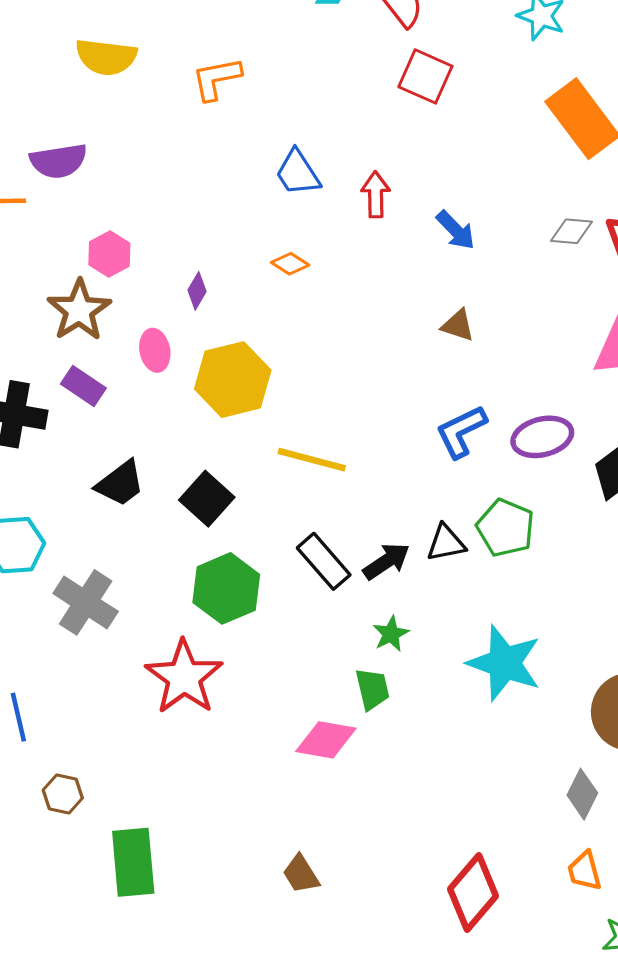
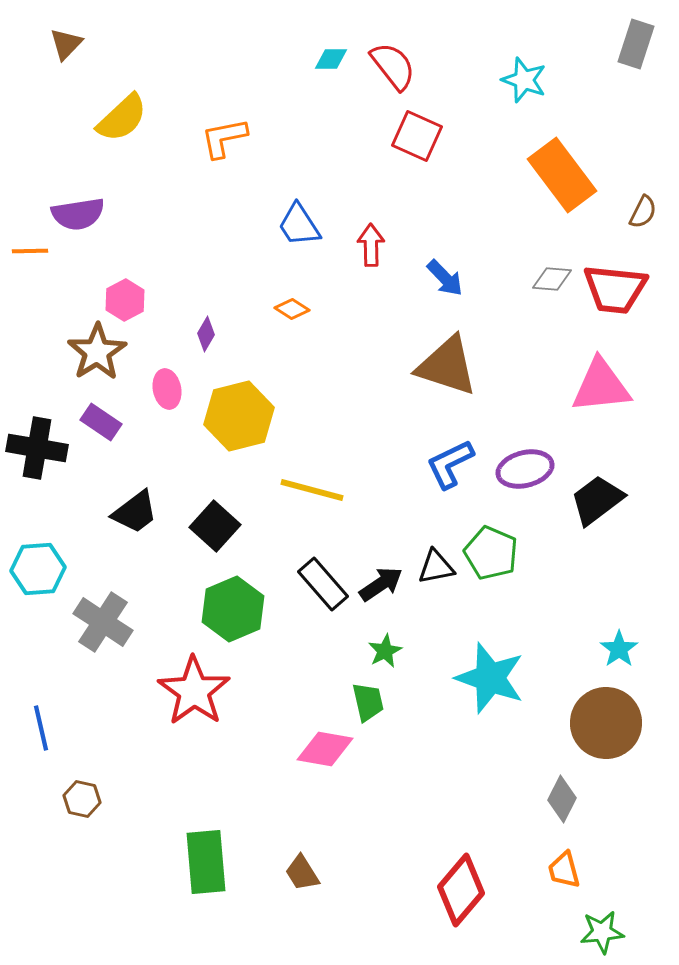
yellow semicircle: (106, 57) -> (122, 118), turned -50
brown triangle: (458, 325) -> (447, 366), size x2.0
green rectangle: (133, 862) -> (206, 862), moved

